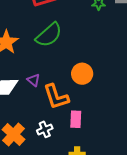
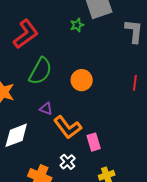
orange circle: (82, 74) -> (82, 80), moved
purple triangle: (33, 80) -> (46, 109), moved

